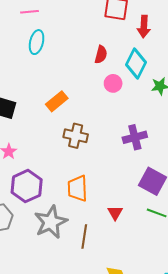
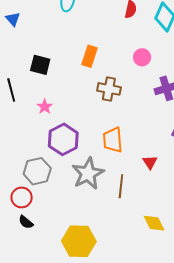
pink circle: (113, 83) -> (142, 57), moved
orange rectangle: (57, 101) -> (89, 56), turned -30

